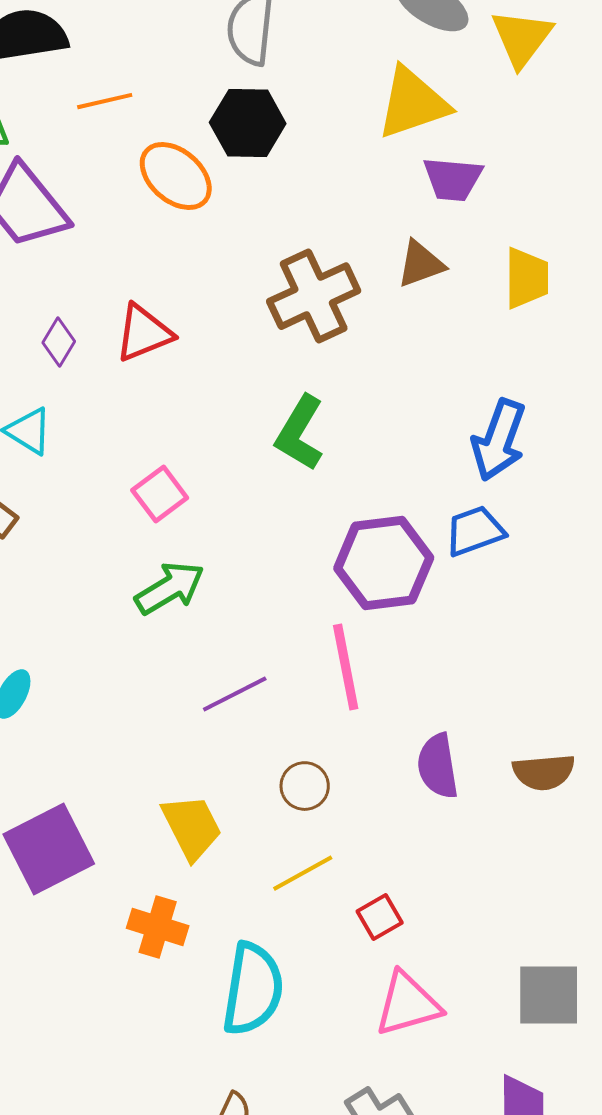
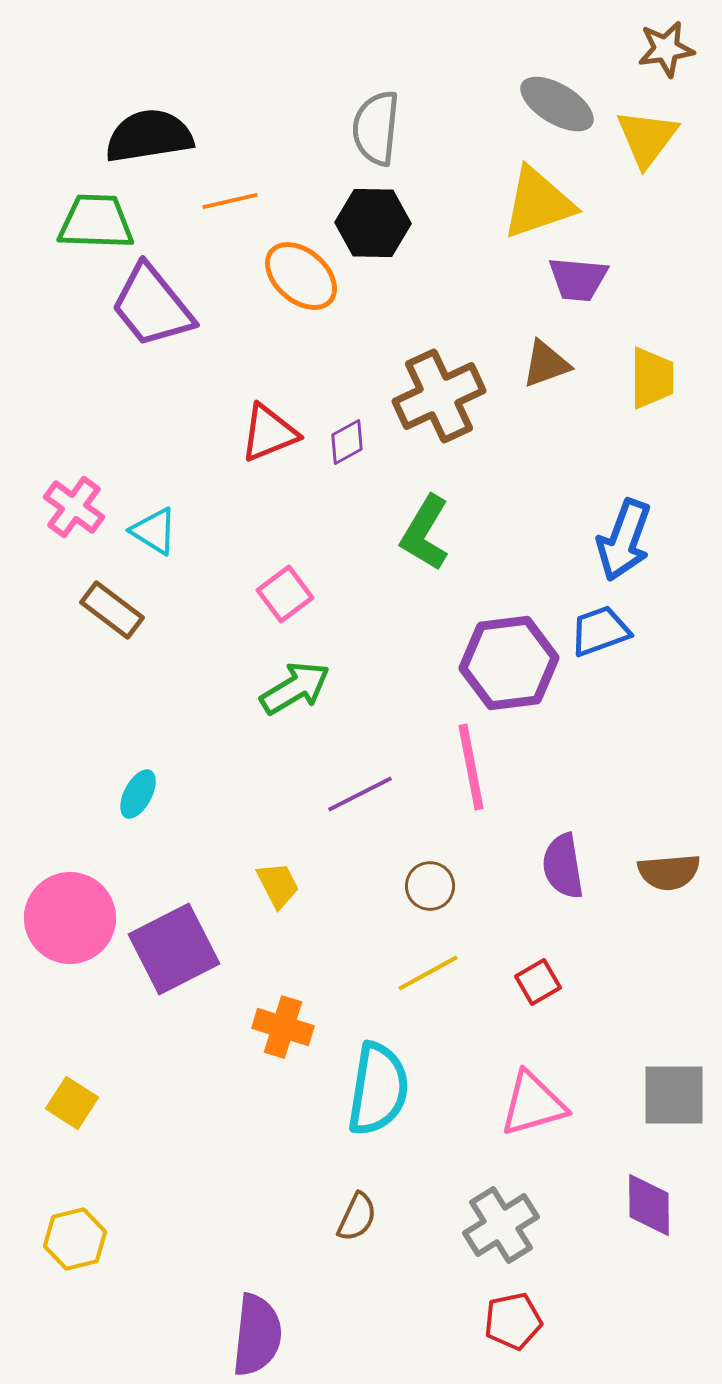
purple diamond: (59, 342) -> (347, 442), moved, turned 30
yellow trapezoid: (192, 827) -> (278, 885), moved, size x0.7
red square: (380, 917) -> (538, 982), moved

